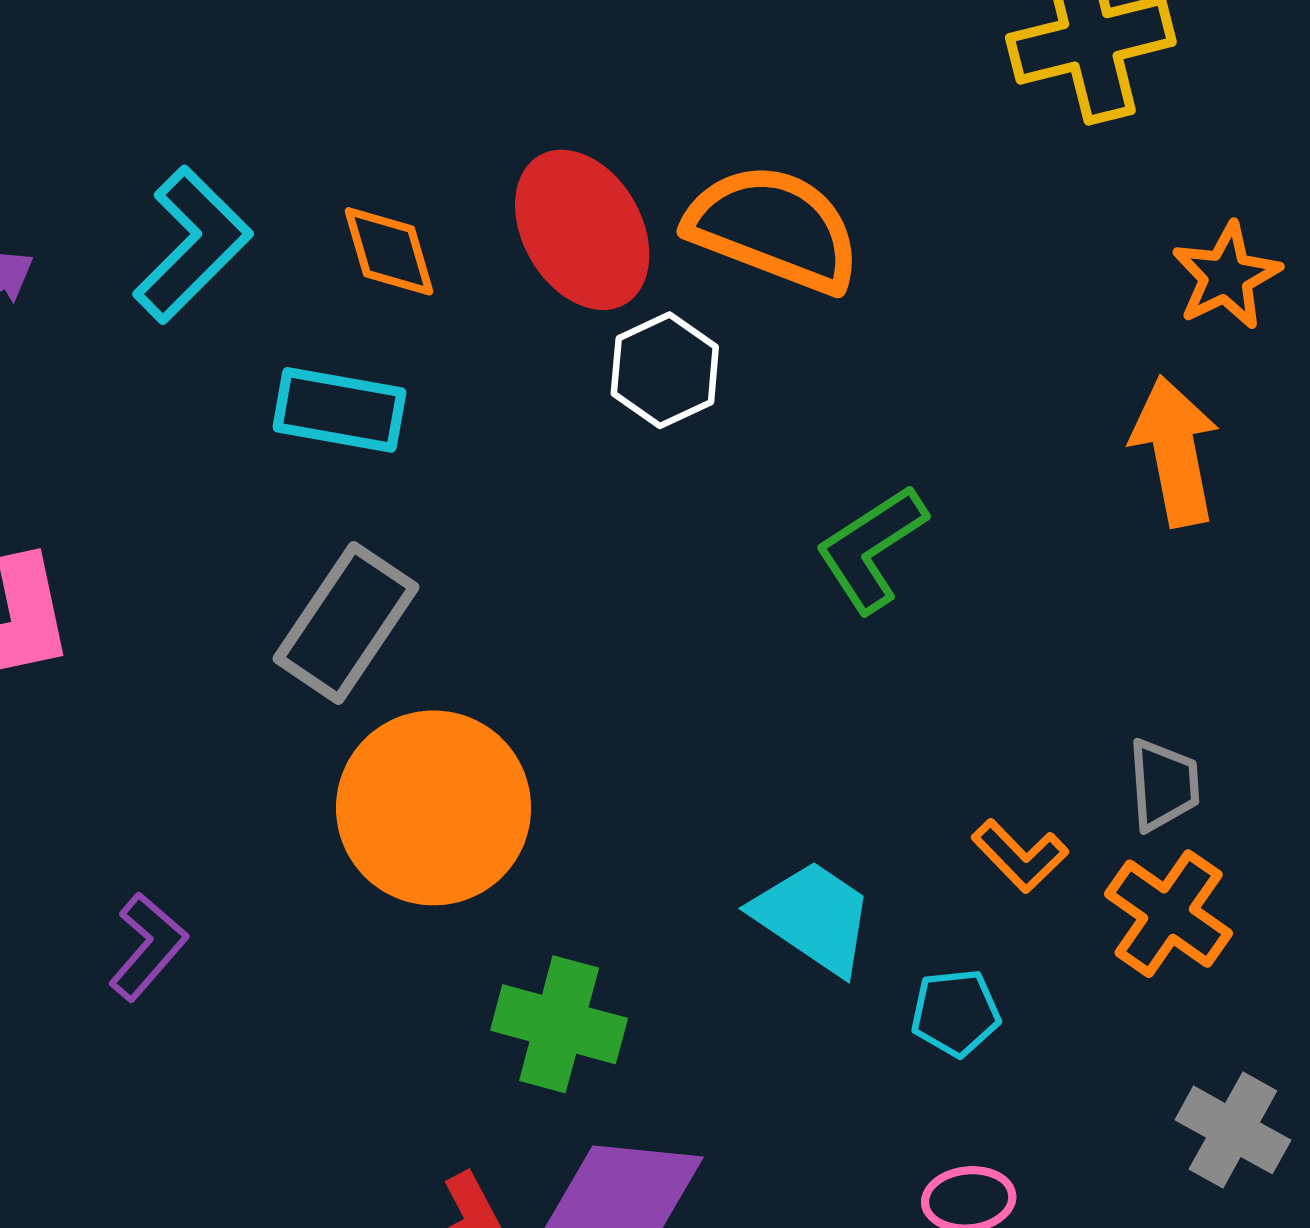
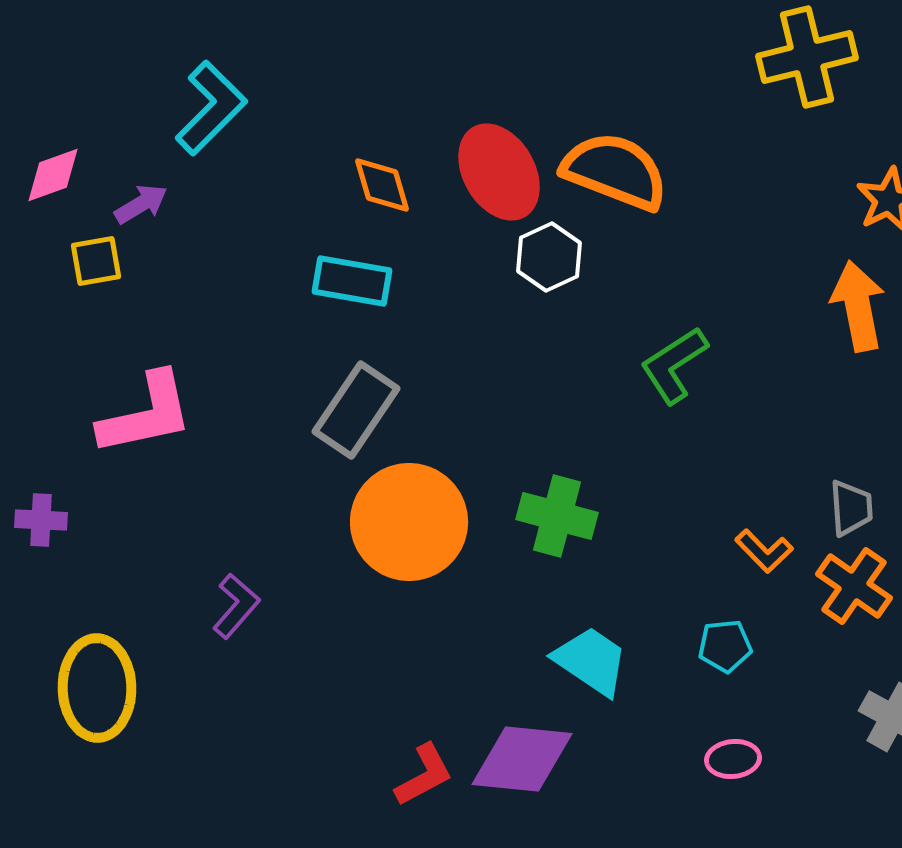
cyan L-shape: (192, 245) -> (211, 108), moved
cyan trapezoid: (813, 917) -> (591, 661), moved
green cross: (559, 1024) -> (557, 516), moved

